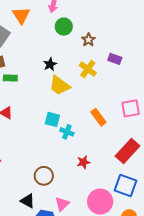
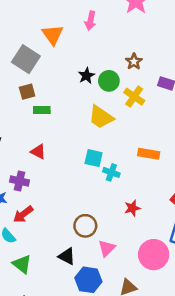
green circle: (64, 27) -> (109, 81), moved
black star: (50, 64) -> (86, 76), moved
orange rectangle: (98, 117) -> (149, 154), turned -42
pink triangle: (62, 204) -> (107, 248), moved

